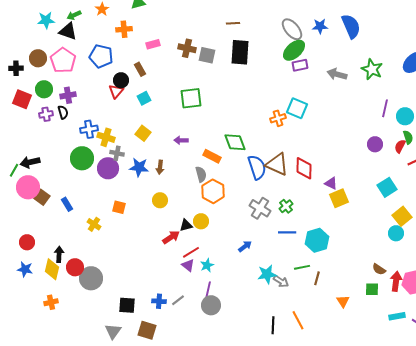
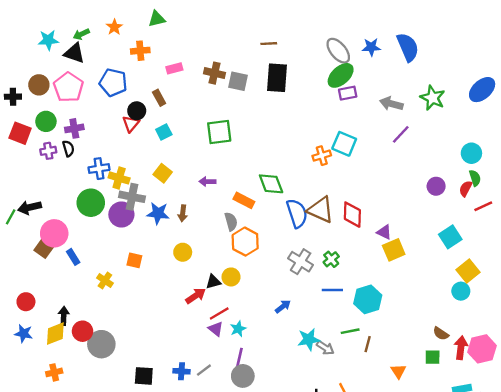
purple line: (385, 108) -> (401, 134), moved, turned 30
gray cross: (117, 153) -> (132, 197), size x1.5
pink circle: (28, 187) -> (54, 233), moved
yellow diamond: (52, 269) -> (55, 334), turned 55

